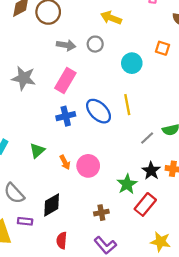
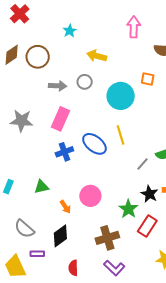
cyan circle: (132, 63) -> (121, 96), size x1.4
green triangle: (37, 151) -> (41, 187), turned 35
orange arrow: (65, 162) -> (65, 207), moved
brown cross: (101, 213) -> (107, 238), size x1.6

